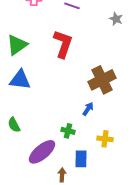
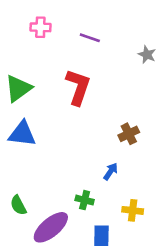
brown cross: (102, 80) -> (129, 134), size x0.6
green semicircle: (14, 125) -> (18, 205), moved

